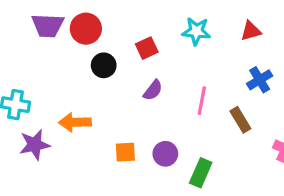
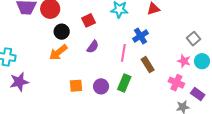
blue cross: (260, 80) -> (141, 36), moved
orange arrow: (75, 122) -> (58, 52), moved, turned -36
green rectangle: (201, 173) -> (124, 83), moved

